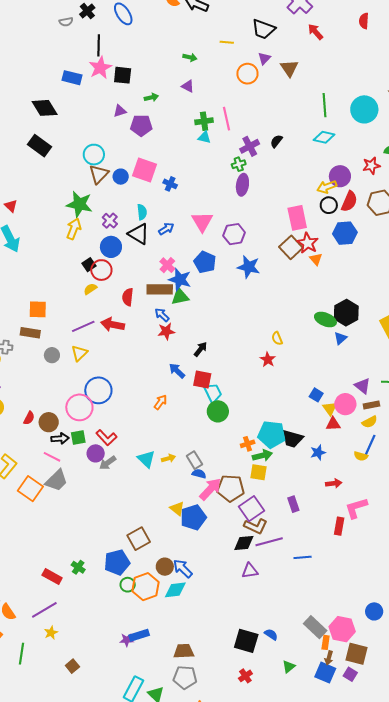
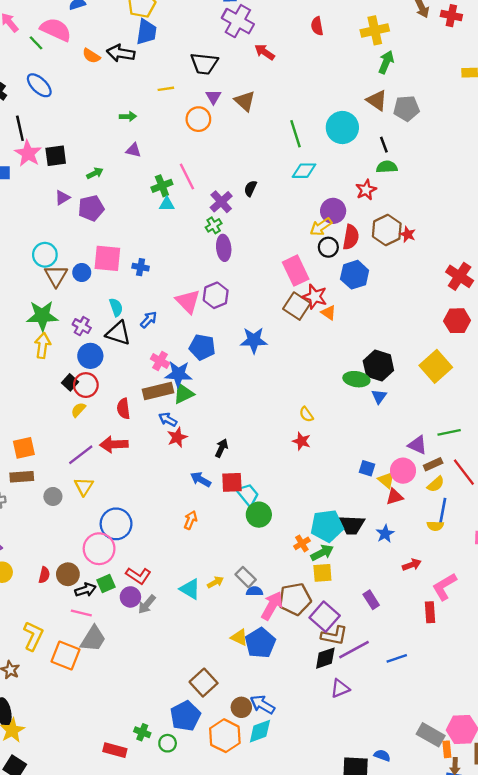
purple hexagon: (234, 234) -> (216, 295), moved
green circle: (128, 585) -> (168, 743), moved

